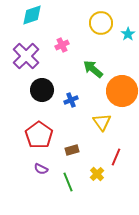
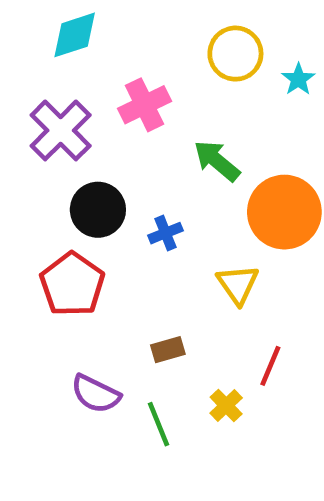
pink cross: (62, 45) -> (145, 105), size x1.5
red pentagon: (39, 135) -> (72, 284), moved
purple semicircle: (41, 169) -> (96, 394), size x1.5

